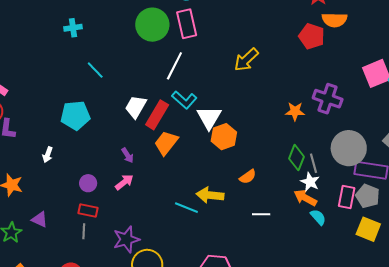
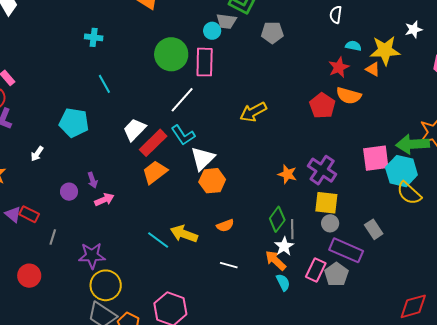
gray circle: (349, 148) -> (330, 223), size x0.5
purple arrow: (128, 155) -> (92, 180), moved
red rectangle: (88, 211) -> (29, 214), moved
yellow square: (368, 229) -> (326, 203), moved, turned -30

